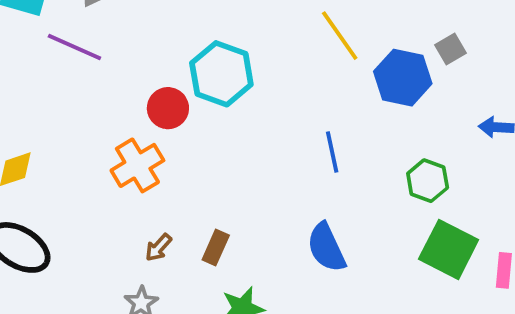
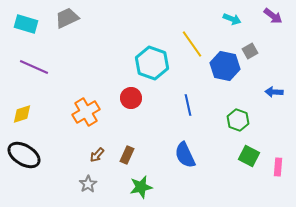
purple line: (74, 47) -> (34, 67), moved
cyan hexagon: (221, 74) -> (152, 63), moved
red circle: (168, 108) -> (131, 98), moved
green square: (449, 249) -> (249, 156), size x0.7

